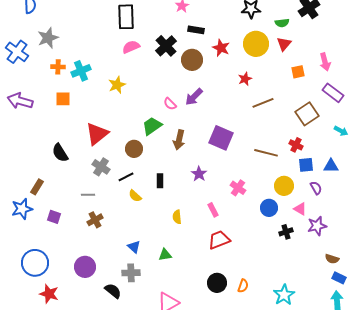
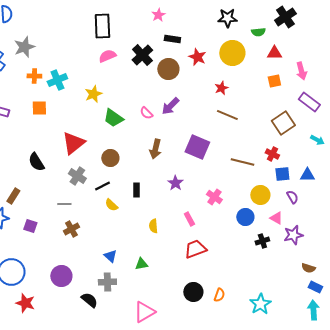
red triangle: (284, 44) -> (274, 53), moved, turned 49
brown line: (263, 103) -> (227, 115), moved, turned 45
green trapezoid: (152, 126) -> (113, 118), moved, turned -110

